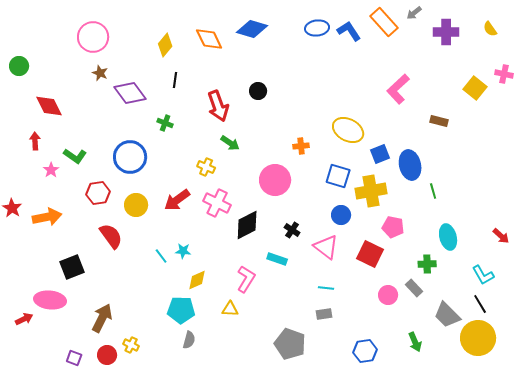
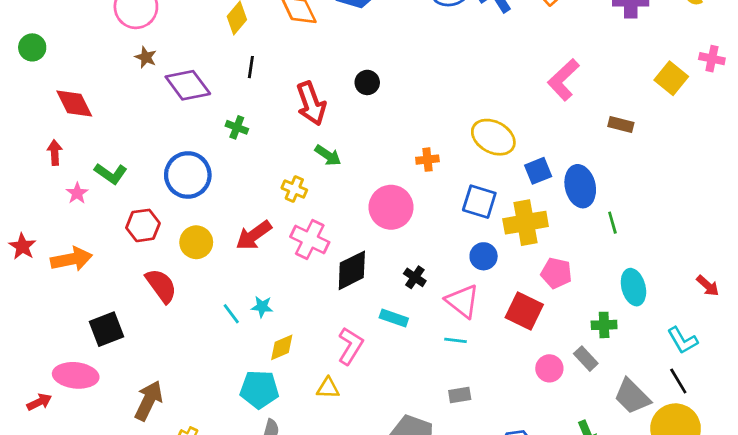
cyan line: (326, 288) -> (455, 340), moved

